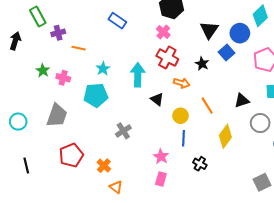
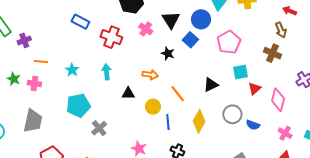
pink cross: (163, 32) -> (146, 29), moved
orange line: (79, 48) -> (41, 62), moved
red cross: (167, 58) -> (111, 37), moved
cyan arrow: (138, 75) -> (107, 72), size x0.7
cyan pentagon: (96, 95) -> (78, 105), moved
black triangle: (157, 99) -> (128, 93), turned -32
gray circle: (260, 123) -> (232, 114), moved
blue line: (184, 138) -> (168, 122), moved

